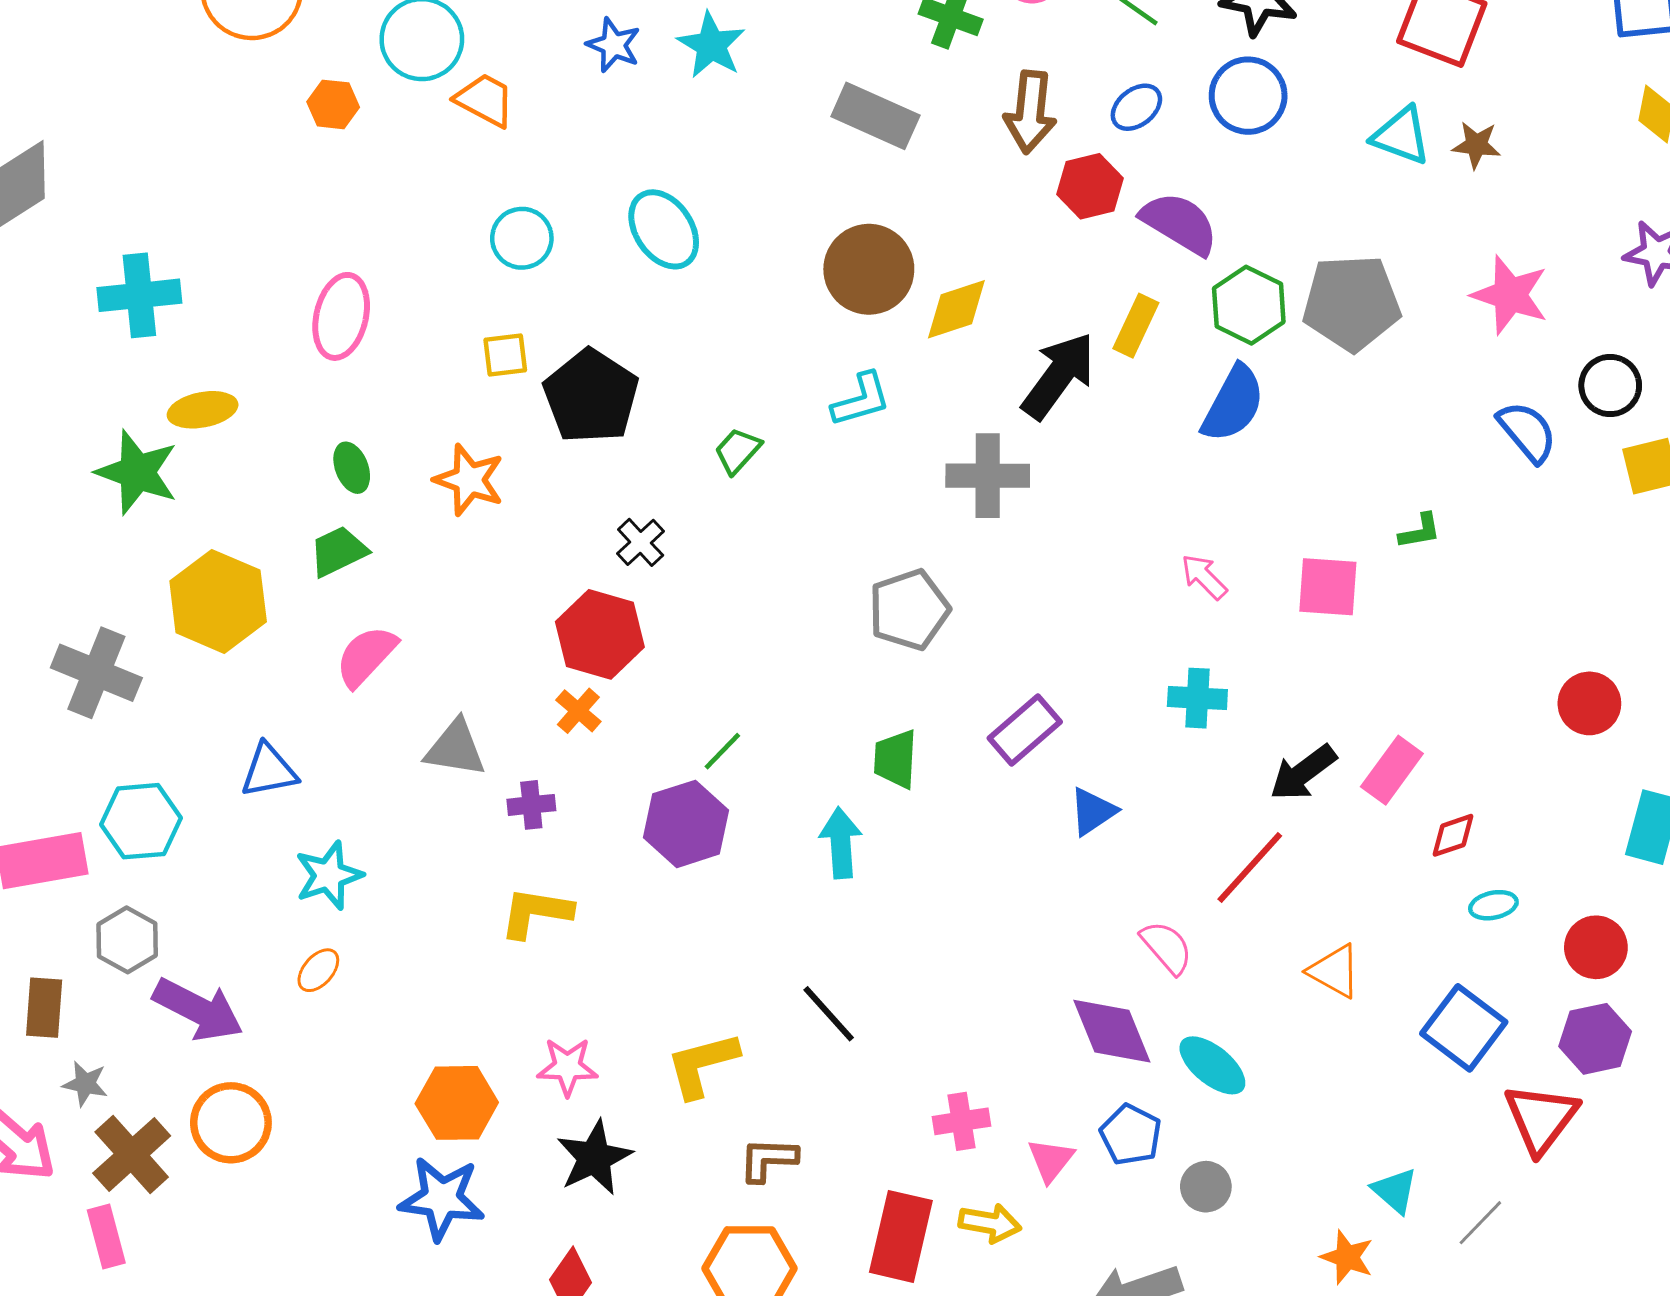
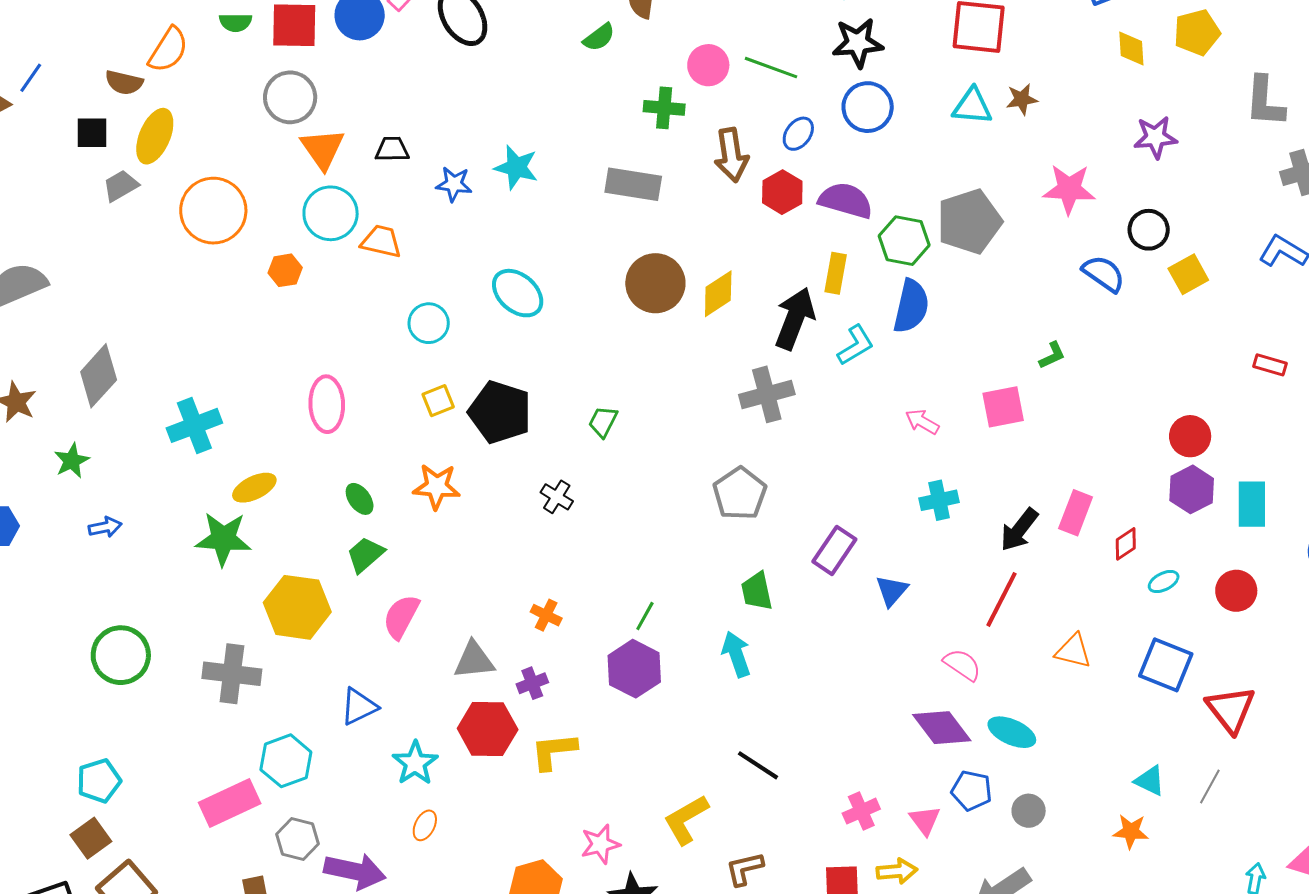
cyan L-shape: (861, 400) -> (856, 345), moved
red hexagon: (600, 634) -> (488, 729), moved
purple hexagon: (1595, 1039) -> (1192, 489), moved

